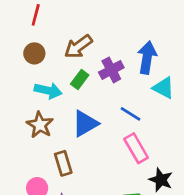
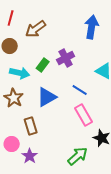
brown arrow: (78, 47) -> (36, 29), moved
blue arrow: (147, 58) -> (92, 27), moved

